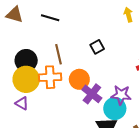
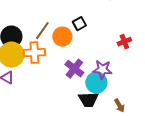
brown line: (58, 54) -> (42, 31), turned 48
orange circle: (79, 79) -> (62, 37), moved

